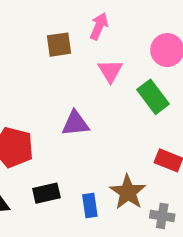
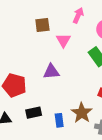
pink arrow: (99, 26) -> (78, 15), moved
pink triangle: (110, 71) -> (63, 40), moved

